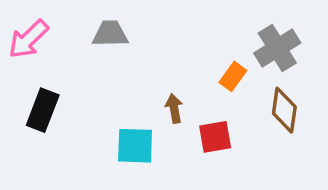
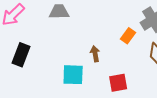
red square: (215, 137) -> (118, 83), moved

